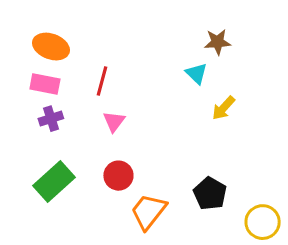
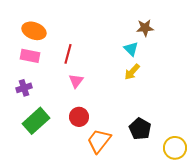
yellow arrow: (224, 108) -> (132, 72), moved
purple cross: (51, 119) -> (24, 88), moved

